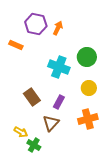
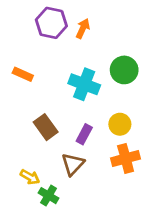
orange rectangle: (16, 45) -> (23, 74), moved
yellow circle: (89, 88) -> (120, 124), moved

